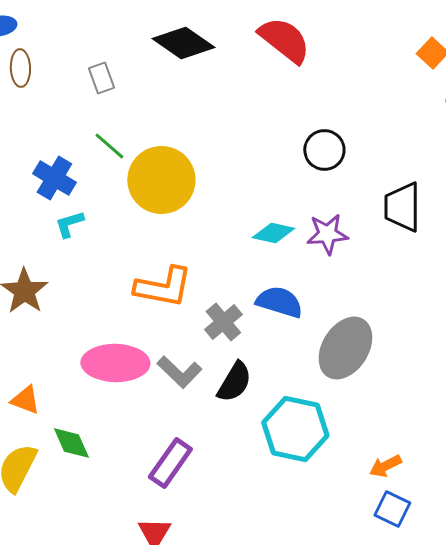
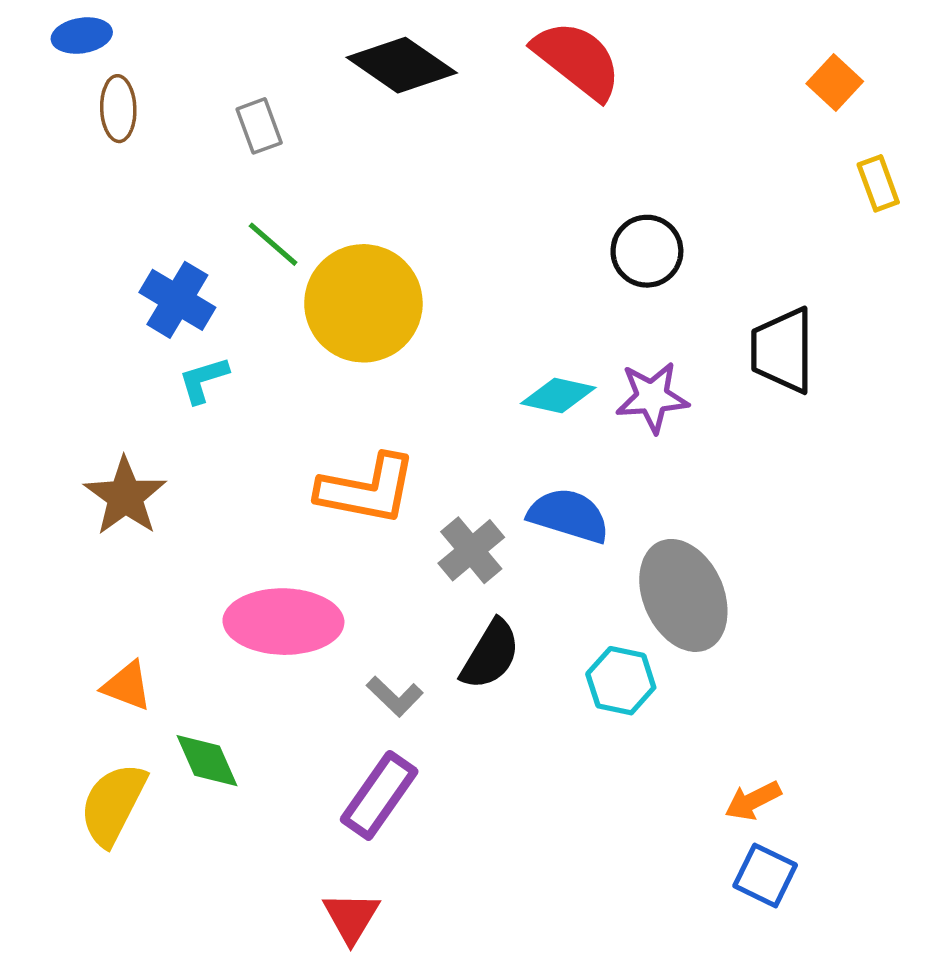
gray ellipse: (345, 348) -> (683, 595), turned -56
gray L-shape: (179, 372) -> (395, 696), moved, size x0.7
cyan hexagon: (295, 429) -> (621, 681), moved, size x0.6

